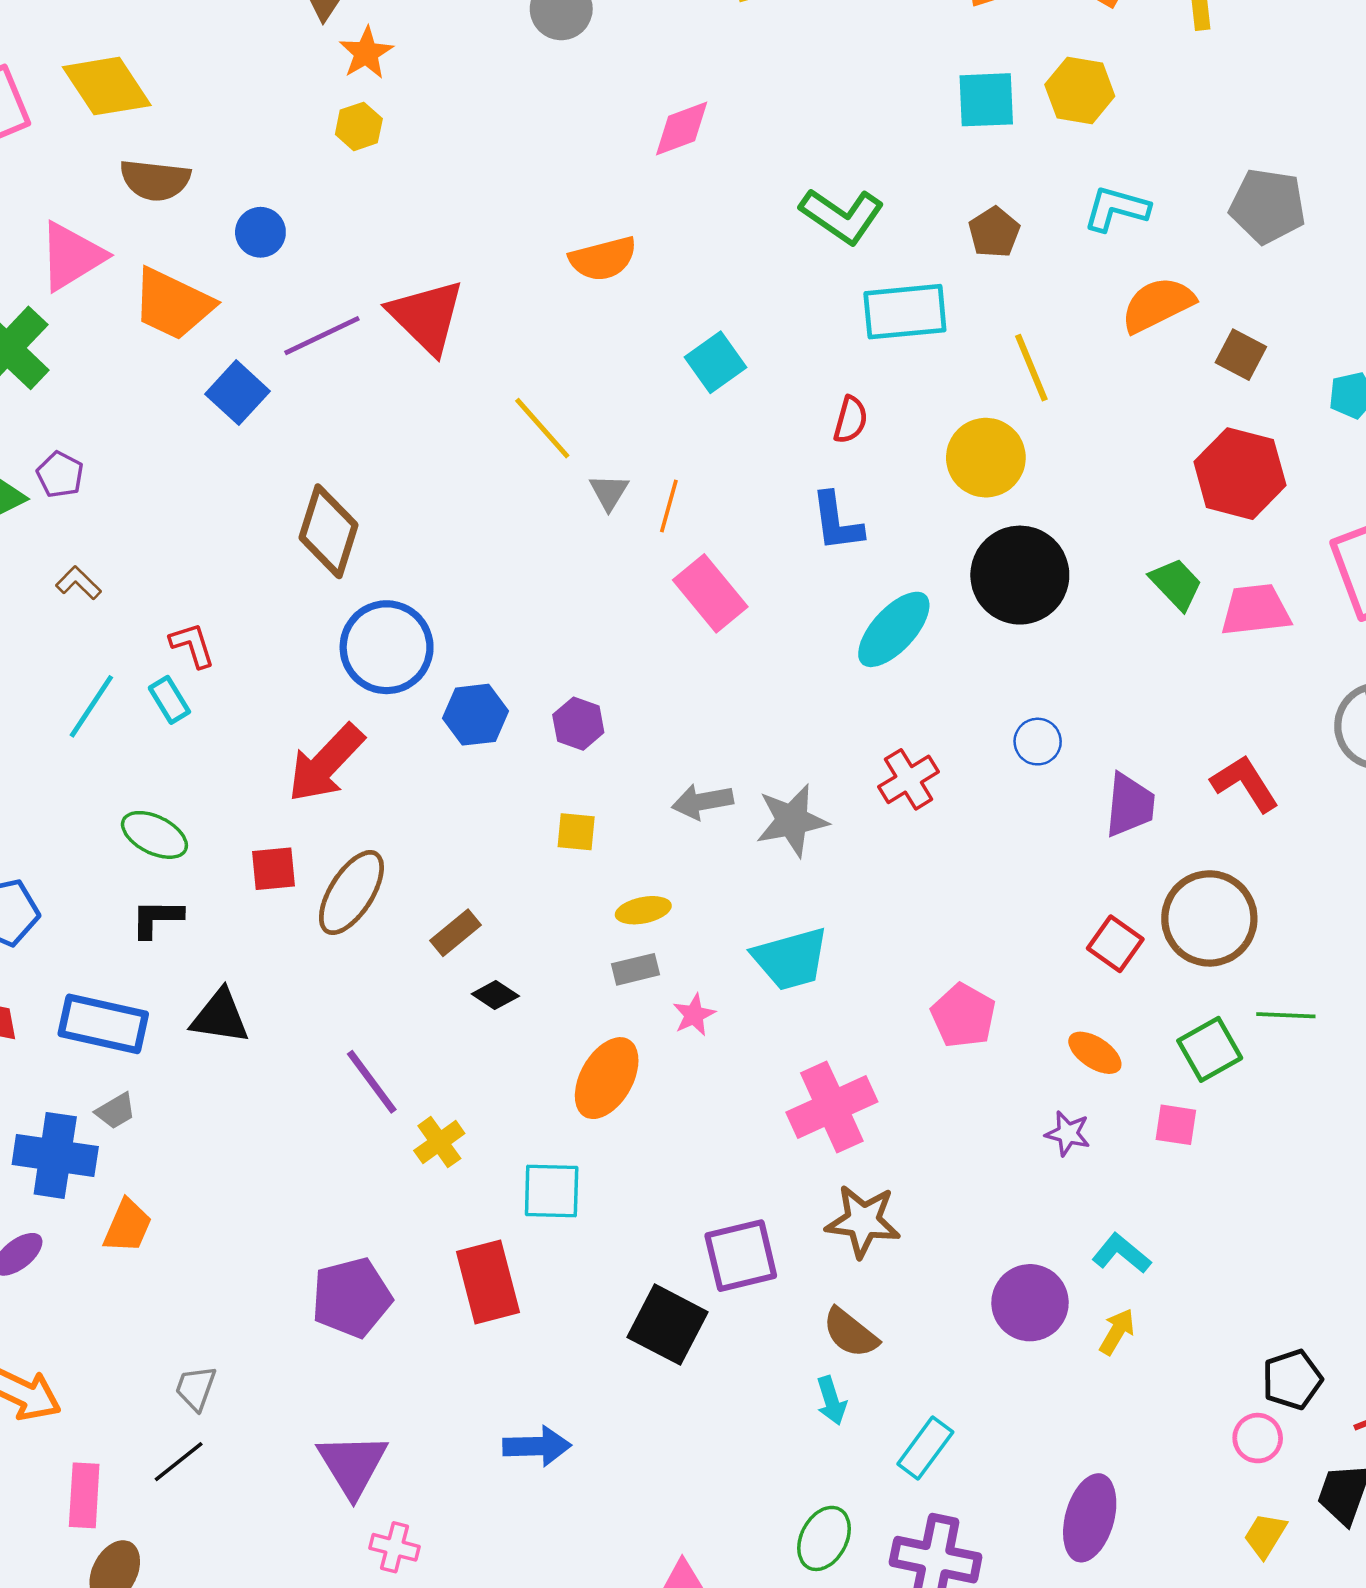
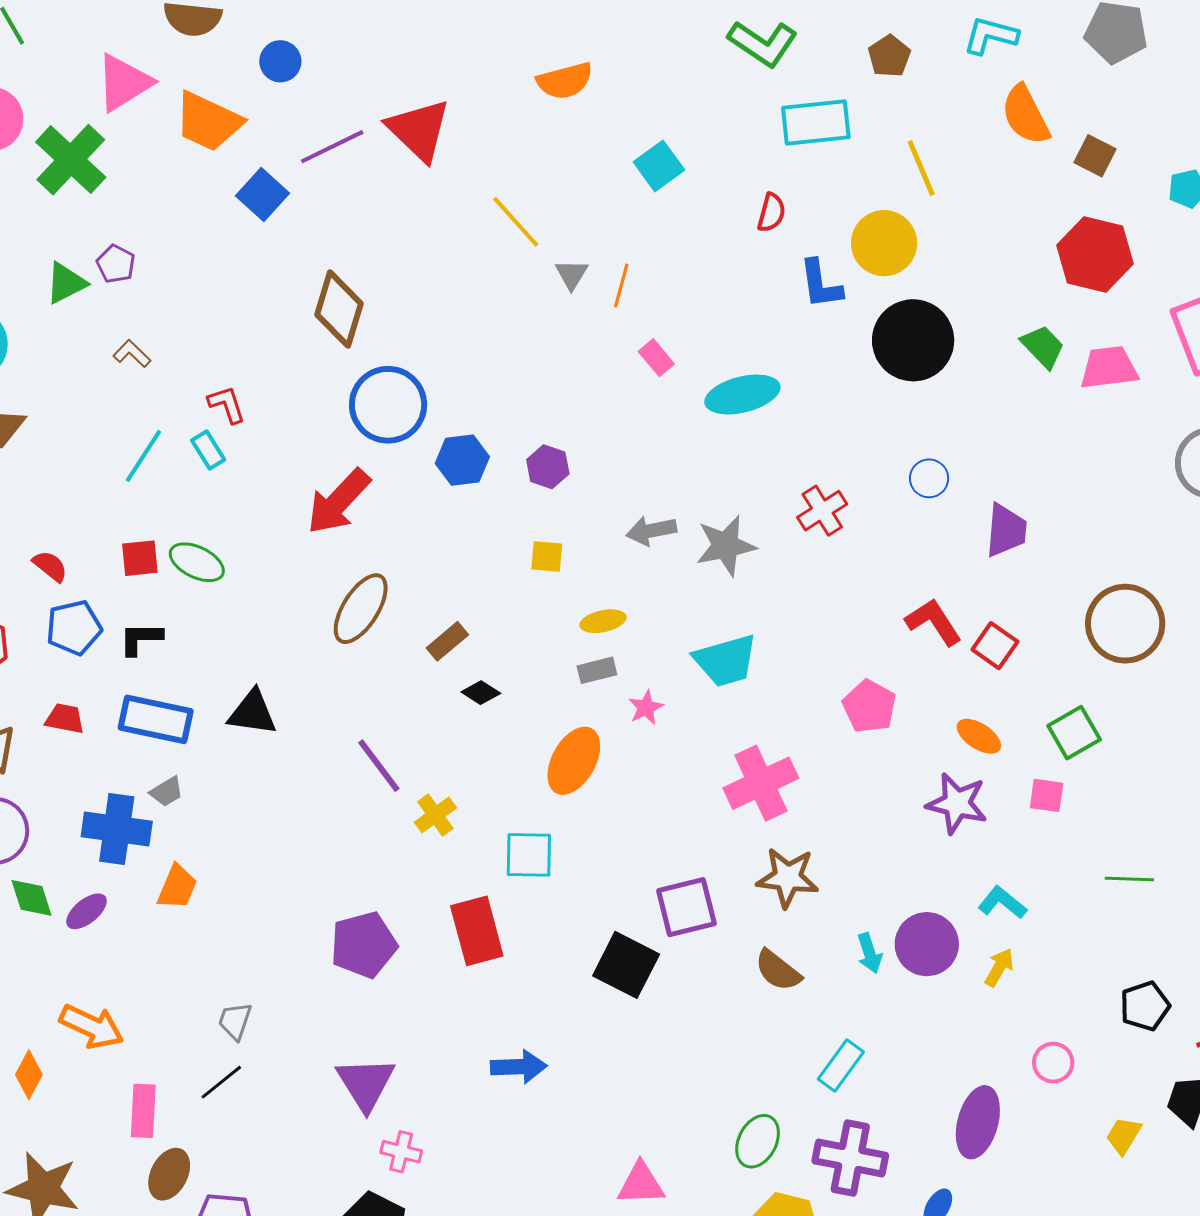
orange semicircle: (1158, 305) -> (1025, 115), turned -90
blue L-shape: (837, 522) -> (821, 284), moved
pink rectangle: (710, 593) -> (656, 358), size x0.6
cyan ellipse: (894, 629) -> (742, 395), moved, turned 34
red L-shape: (1245, 783) -> (934, 622), moved
red square: (274, 869) -> (140, 558), moved
black L-shape: (157, 918) -> (141, 639), moved
brown circle: (1209, 918) -> (1125, 624), moved
green line: (1286, 1015) -> (1129, 879), moved
purple star: (1068, 1133) -> (957, 803), size x1.6
cyan arrow: (831, 1401) -> (869, 953), moved
pink circle: (1258, 1438) -> (1053, 1063), moved

